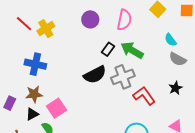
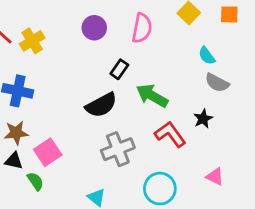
green arrow: (132, 50) -> (152, 96), moved
gray cross: (123, 77) -> (118, 149), moved
black star: (175, 88) -> (203, 119), moved
black triangle: (32, 114) -> (14, 161), turned 40

